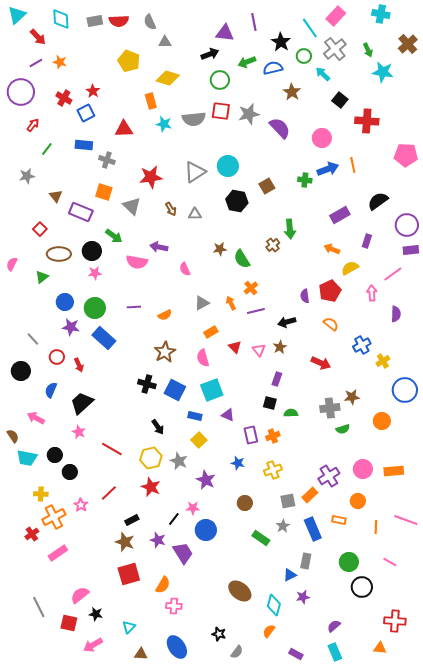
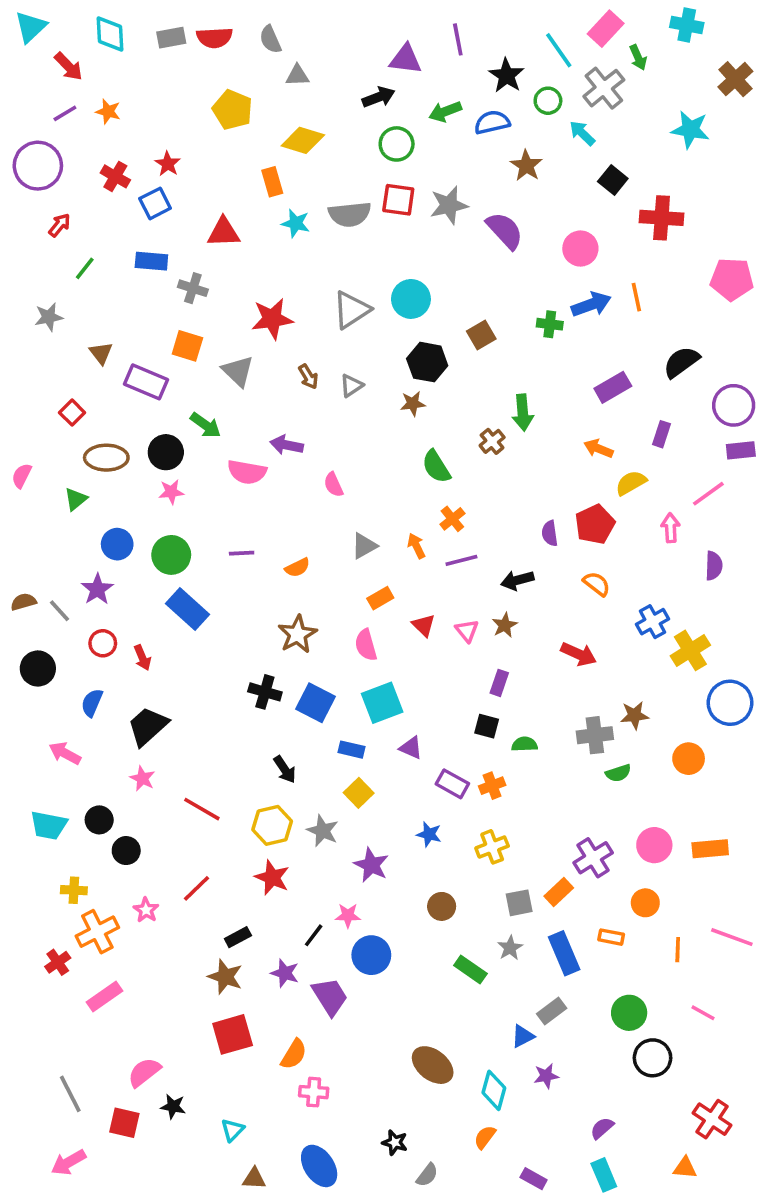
green arrow: (368, 50) -> (638, 57), moved
gray triangle: (195, 214) -> (351, 386), turned -32
brown star: (220, 249) -> (413, 404), moved
purple star: (71, 327) -> (97, 589), moved, turned 30
yellow cross: (383, 361) -> (690, 650), size x1.5
purple rectangle: (251, 435) -> (452, 784), turned -48
brown semicircle: (13, 436) -> (23, 602), moved, turned -72
gray rectangle: (306, 561) -> (552, 1011), turned 42
red cross: (395, 621) -> (712, 1119), turned 30
pink arrow: (93, 645) -> (68, 1162), moved

